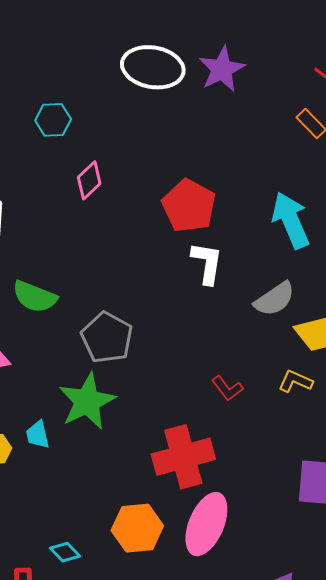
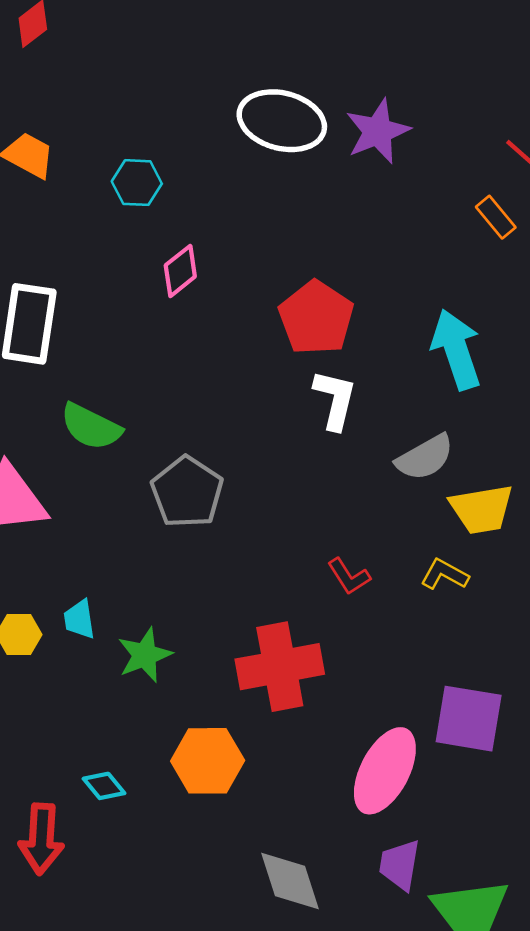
green star: (87, 401) -> (145, 655), moved, size x0.7
pink ellipse: (206, 524) -> (385, 771), moved

